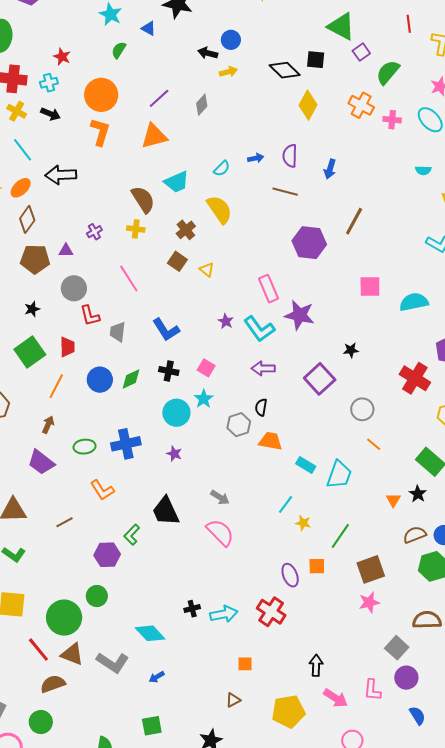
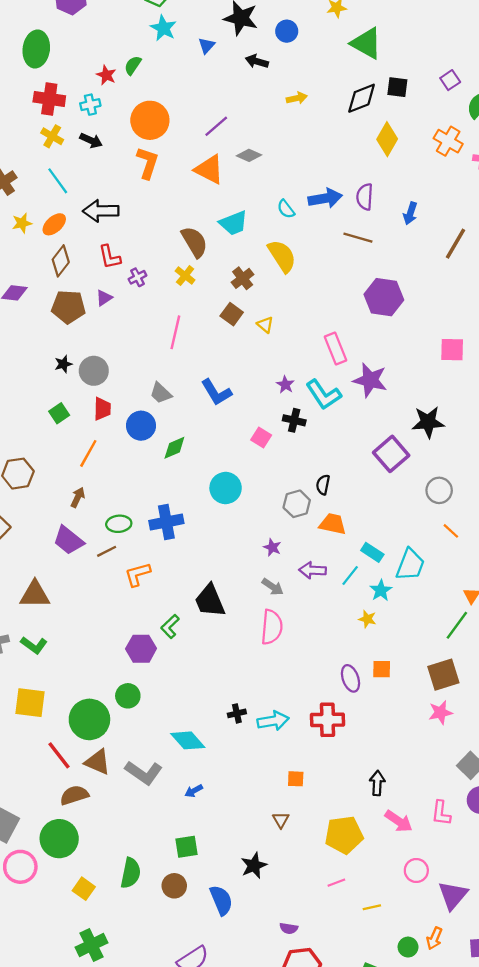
green triangle: (341, 26) -> (366, 43), moved
blue triangle: (149, 28) -> (207, 46), turned 42
blue circle: (231, 40) -> (287, 31), moved
green semicircle: (119, 50) -> (133, 65), moved
black arrow: (208, 53) -> (257, 61), moved
black diamond: (285, 70) -> (362, 98), turned -68
gray diamond: (202, 105) -> (249, 155), moved, turned 70
orange triangle: (154, 136) -> (209, 170), turned 40
blue arrow: (256, 158) -> (325, 198), size x1.8
cyan semicircle: (222, 169) -> (286, 209), turned 96
brown line: (354, 221) -> (456, 244), moved
yellow cross: (136, 229) -> (185, 276), turned 30
purple triangle: (66, 251) -> (104, 298), turned -35
pink line: (129, 279) -> (175, 332), turned 44
gray circle: (74, 288) -> (94, 371), moved
red L-shape: (90, 316) -> (110, 257), moved
gray trapezoid: (118, 332) -> (161, 393), turned -55
black star: (351, 350) -> (428, 422), size x1.8
green square: (30, 352) -> (59, 413), size x0.6
purple arrow: (263, 368) -> (313, 570), moved
black cross: (169, 371) -> (294, 420), moved
blue circle: (100, 380) -> (141, 426), moved
cyan star: (204, 399) -> (381, 590), moved
purple star: (174, 454) -> (272, 547), moved
orange L-shape: (102, 490) -> (138, 574), turned 105
cyan line: (286, 505) -> (350, 575), moved
brown line: (65, 522) -> (107, 551), moved
pink semicircle: (220, 533) -> (272, 627), turned 48
green line: (340, 536) -> (457, 625), moved
red cross: (271, 612) -> (328, 720), turned -36
brown triangle: (233, 700) -> (281, 820), turned -35
green circle: (41, 722) -> (59, 839), size x1.4

